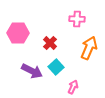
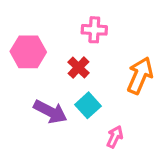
pink cross: (77, 19) -> (94, 30), moved

